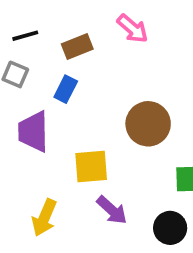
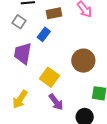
yellow square: (91, 166) -> (49, 77), turned 30

